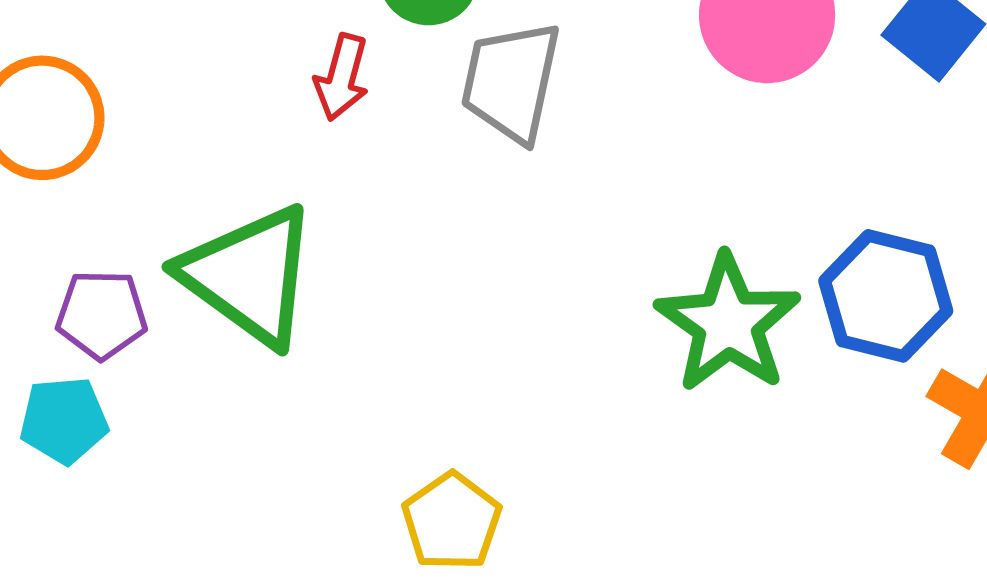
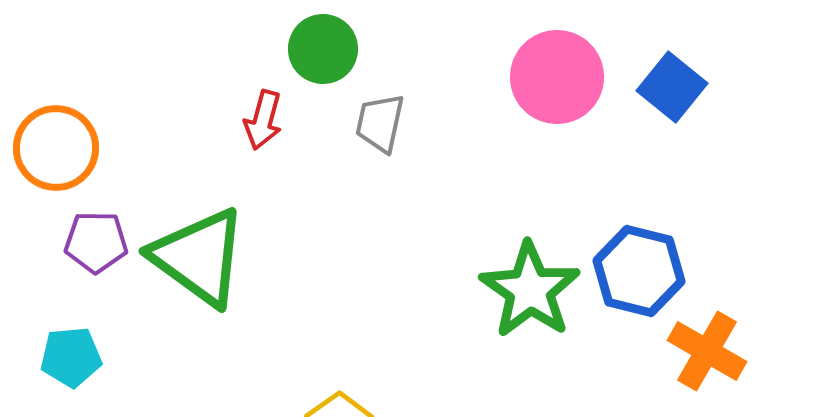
gray trapezoid: (511, 82) -> (380, 123), size x0.7
purple pentagon: (102, 315) -> (96, 242), moved

